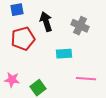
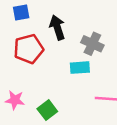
gray cross: (80, 26) -> (92, 44), moved

